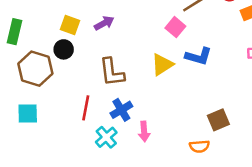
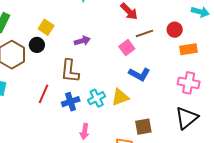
purple arrow: (104, 23) -> (82, 41), moved
yellow triangle: (162, 65) -> (120, 97), moved
pink arrow: (144, 131) -> (85, 132), moved
cyan cross: (106, 137) -> (97, 98), moved

